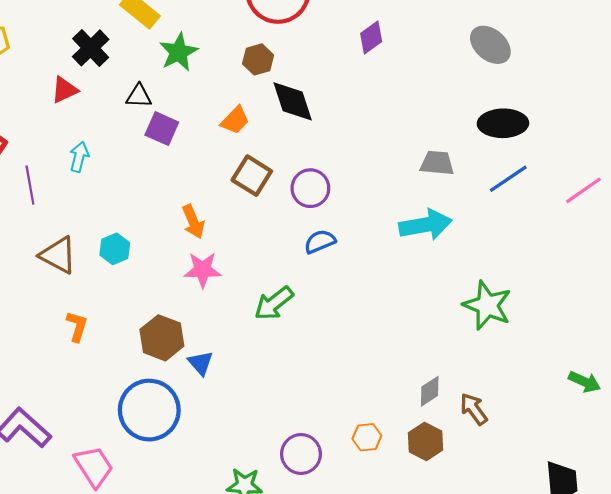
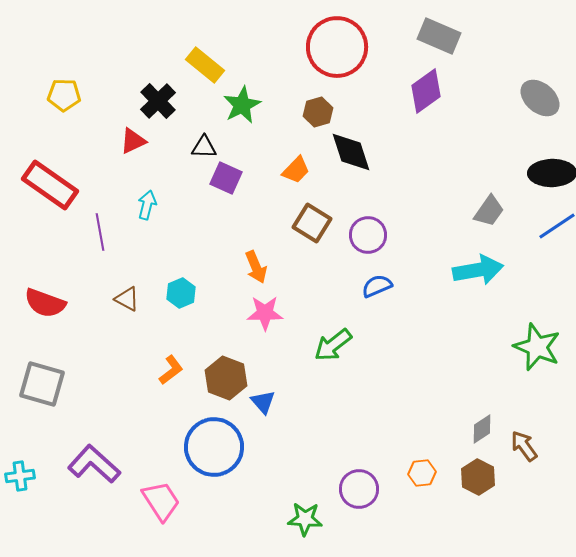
purple diamond: (371, 37) -> (426, 91), size x1.4
gray trapezoid: (437, 163) -> (489, 211), turned 120
brown triangle: (58, 255) -> (127, 299), size x0.7
orange L-shape: (77, 326) -> (171, 370), moved, turned 36

